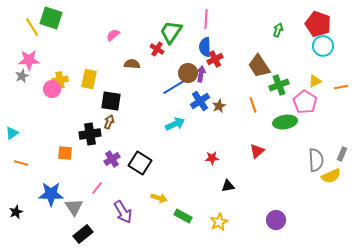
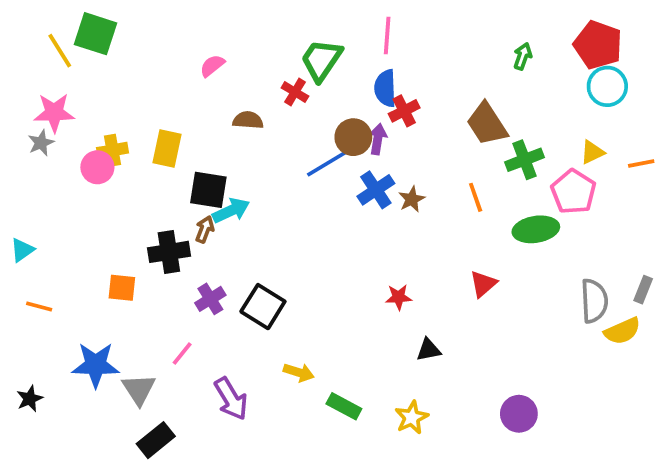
cyan arrow: (175, 124) -> (231, 211), moved

